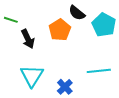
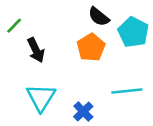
green line: (11, 20) -> (14, 26), turned -64
orange pentagon: (60, 30) -> (91, 47), moved

